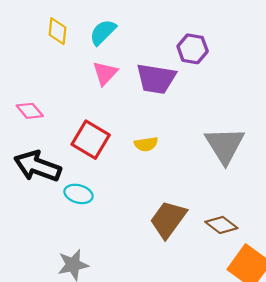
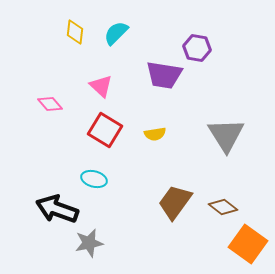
pink triangle: (105, 73) -> (101, 86), moved, turned -30
black arrow: (38, 166) -> (57, 209), moved

